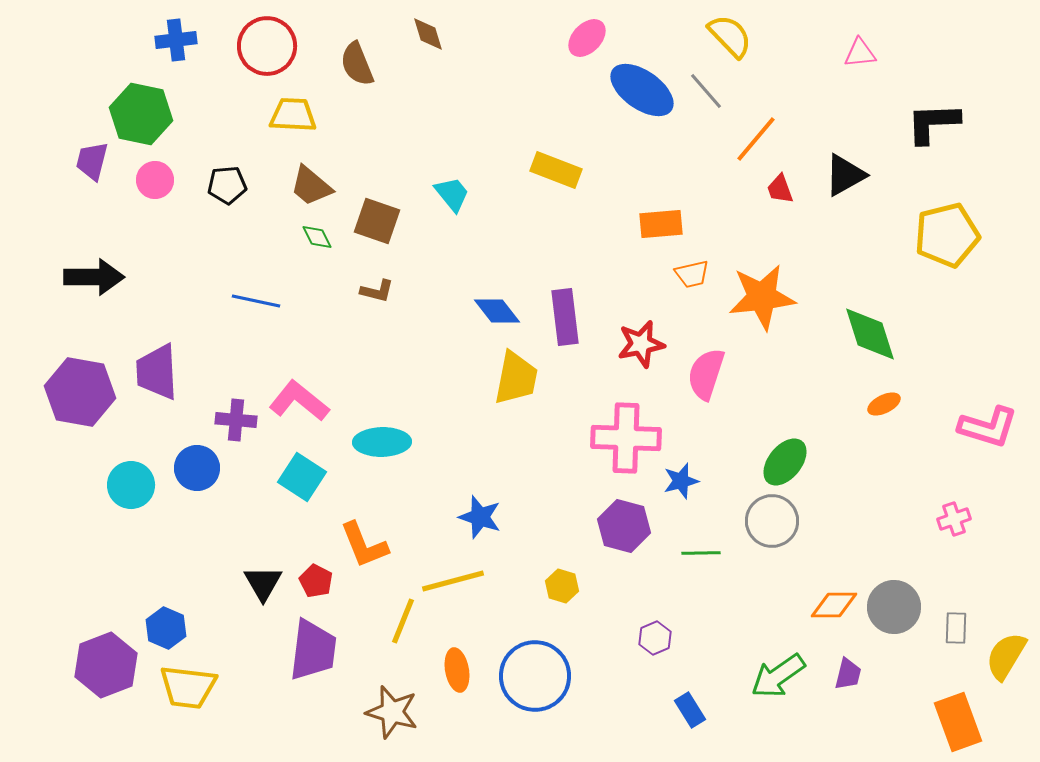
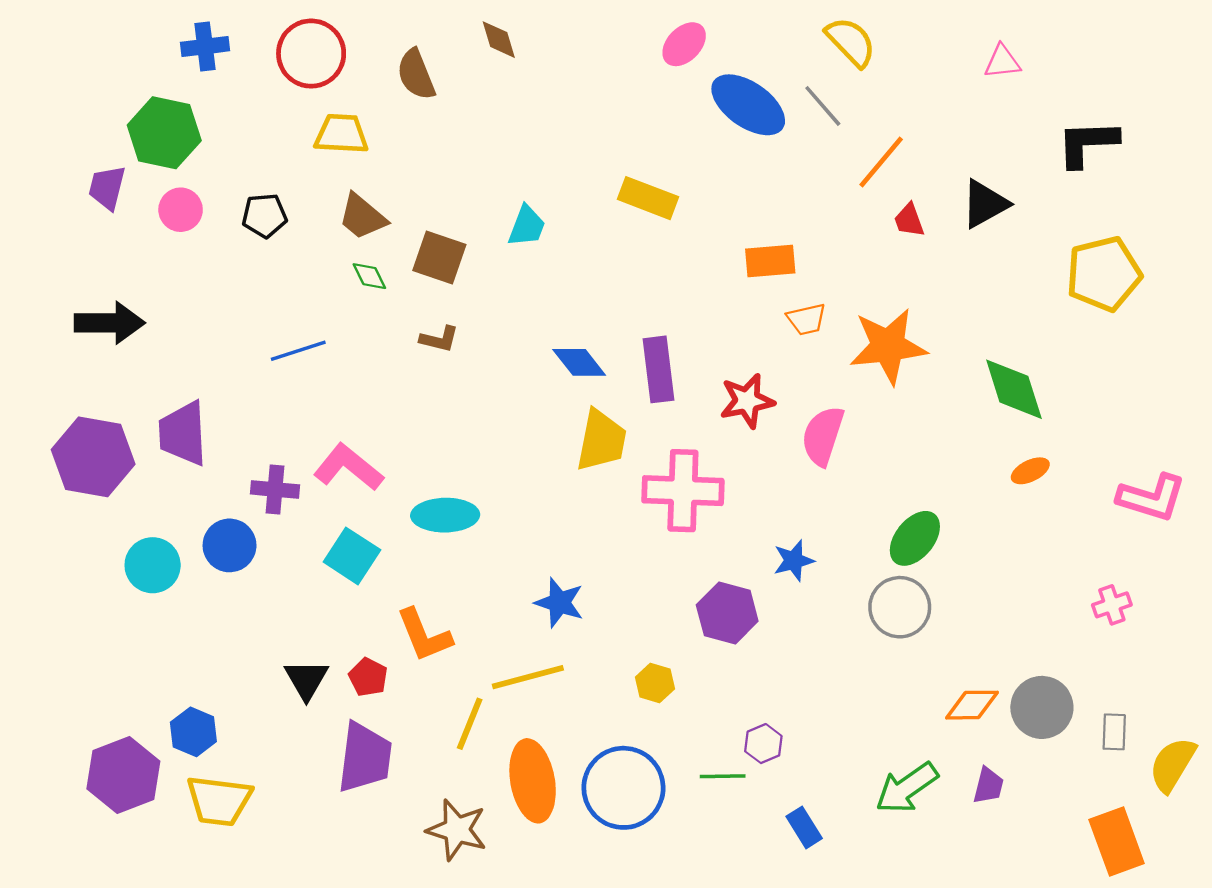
cyan trapezoid: (452, 194) -> (527, 226), turned 60
blue line: (256, 301) -> (298, 351), turned -30
pink cross: (626, 438) -> (683, 491), moved
green line: (701, 553) -> (723, 776), moved
orange ellipse: (457, 670) -> (533, 781), size x1.6

